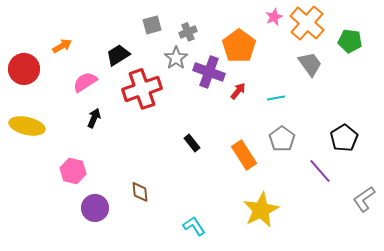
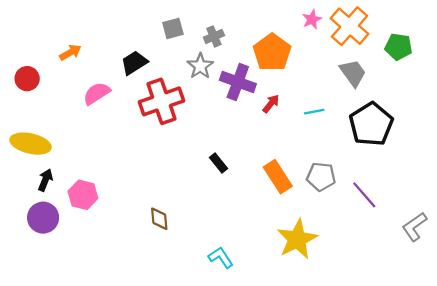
red circle: (24, 69) -> (27, 79), size x0.7
black arrow: (94, 118) -> (45, 180), moved
black pentagon: (344, 138) -> (371, 124), moved, size x1.4
gray pentagon: (282, 139) -> (321, 177), moved, turned -30
purple circle: (95, 208) -> (43, 218), moved

